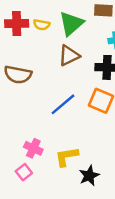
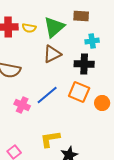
pink cross: (33, 148) -> (22, 105), moved

